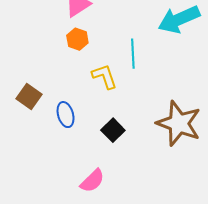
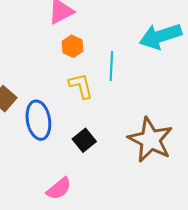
orange hexagon: (77, 39) -> (73, 46), moved
blue ellipse: (66, 115) -> (38, 120), size x1.5

